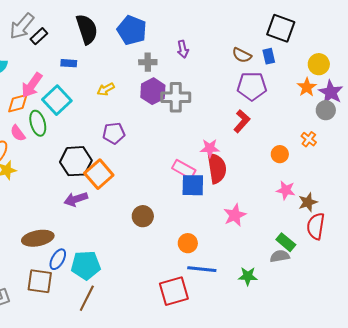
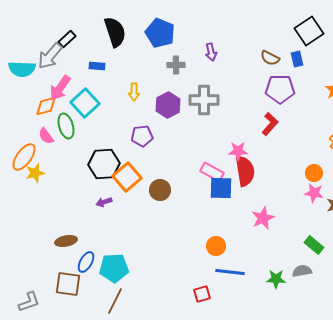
gray arrow: (22, 26) -> (50, 56), moved
black square: (281, 28) -> (309, 31), turned 36
yellow arrow: (106, 89) -> (134, 92), turned -60
purple hexagon: (153, 91) -> (168, 105), moved
orange circle: (280, 154) -> (314, 173), moved
purple arrow: (76, 199) -> (104, 202), size x0.7
brown circle: (143, 216) -> (160, 190), moved
brown ellipse: (38, 238) -> (66, 241), size x0.7
gray semicircle: (280, 256) -> (302, 271), moved
red square: (174, 291) -> (202, 294), size x0.6

